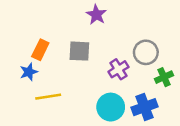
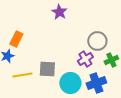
gray square: (79, 51) -> (47, 69), moved
purple cross: (118, 69) -> (85, 59), moved

